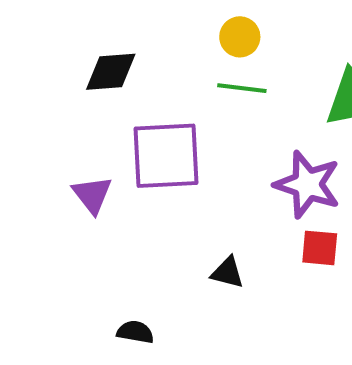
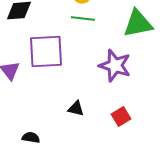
red square: (320, 248) -> (121, 117), moved, turned -36

